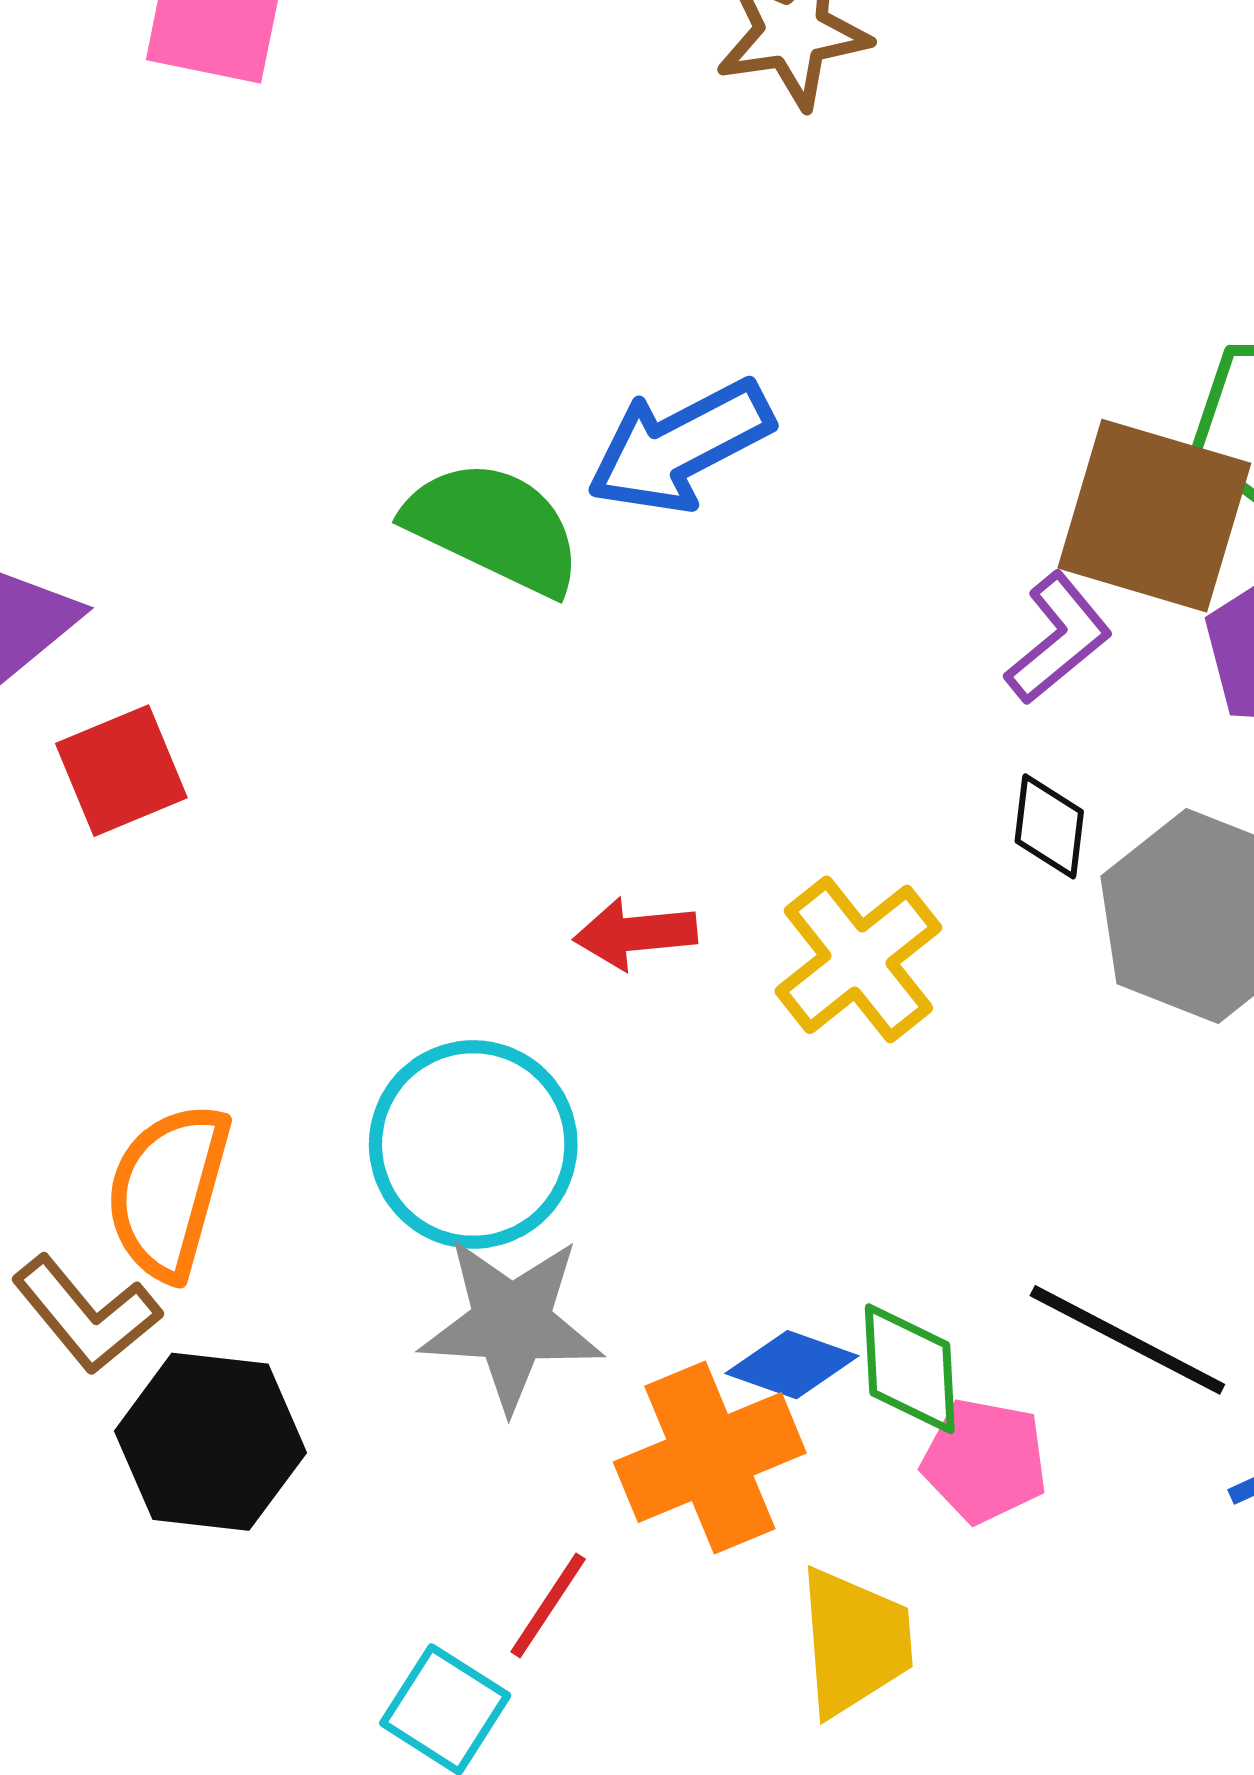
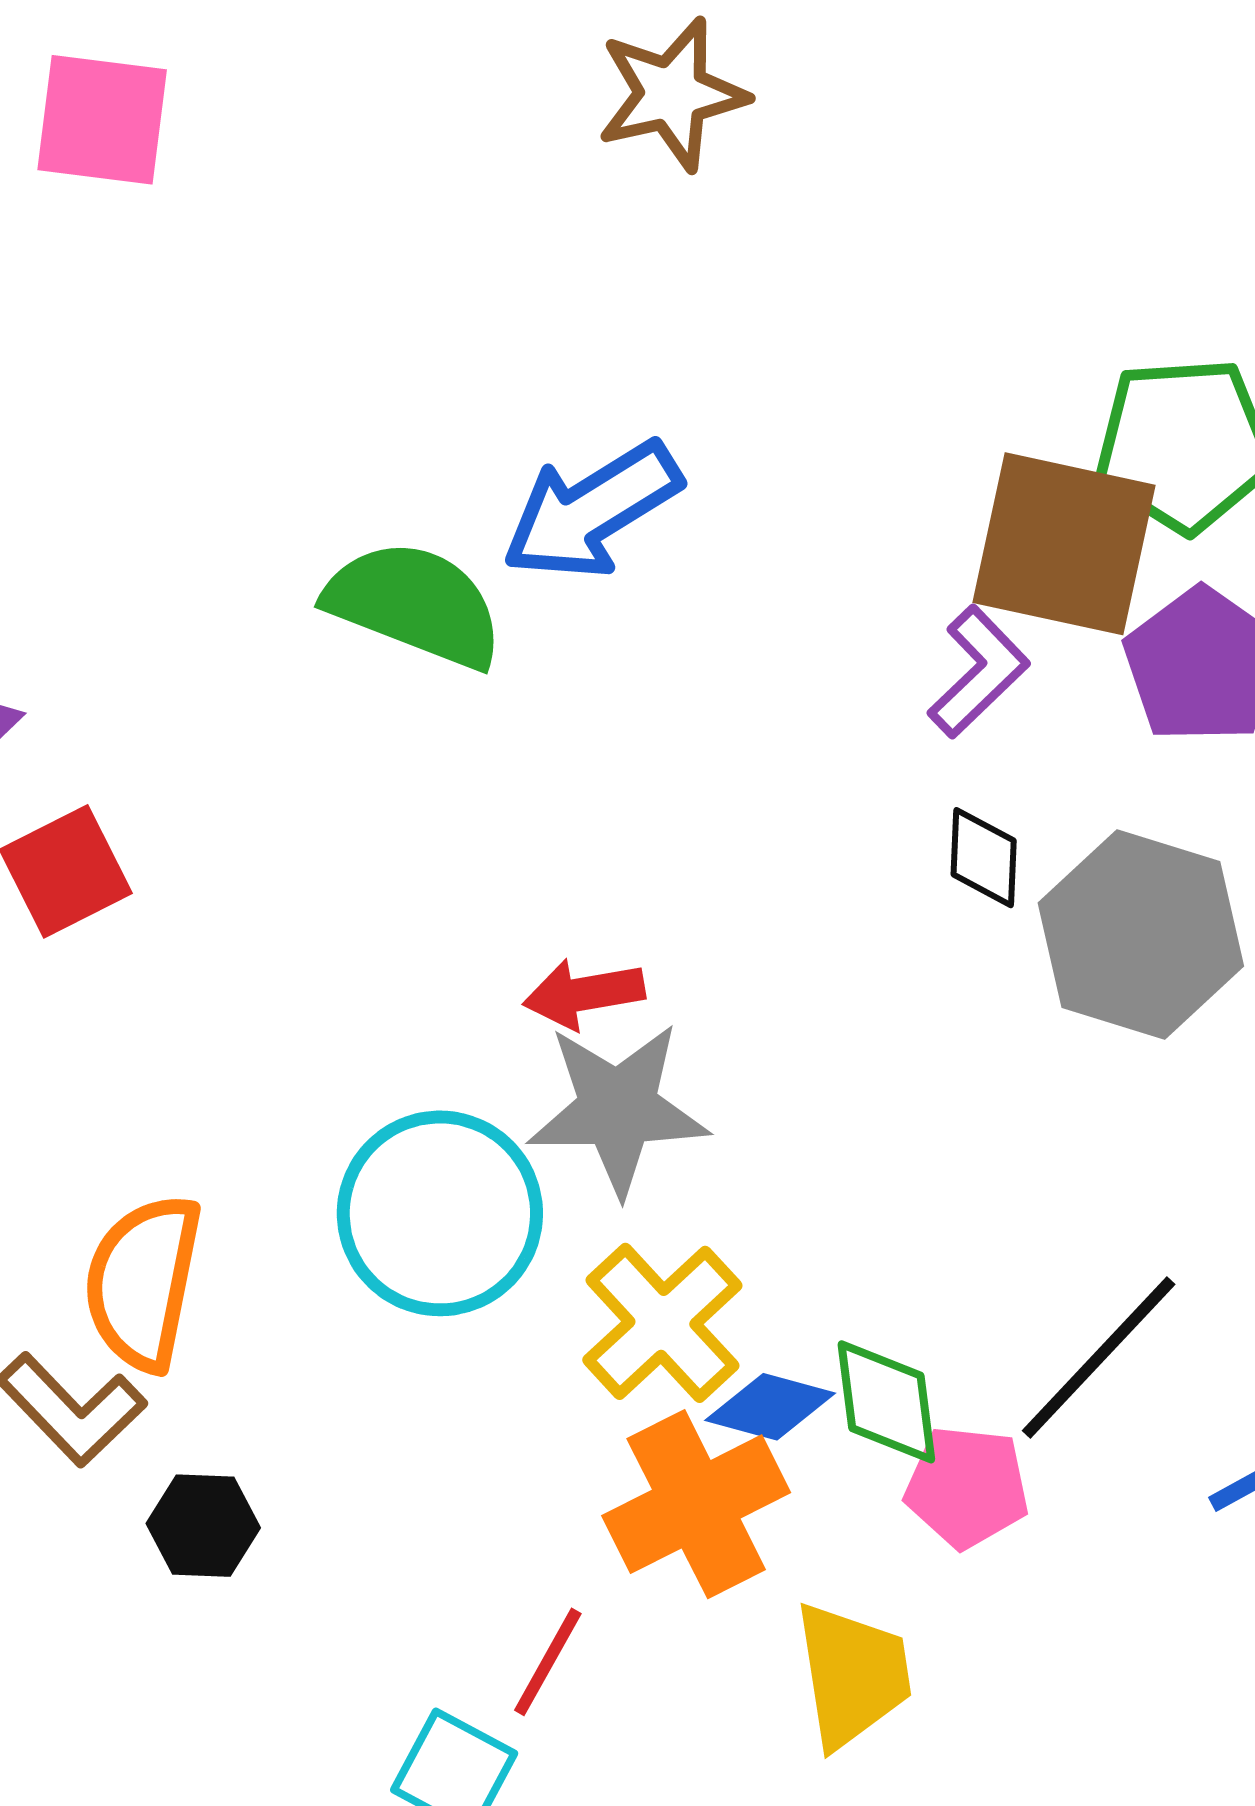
yellow cross: (858, 959) -> (662, 1323), moved
gray star: (511, 1323) -> (618, 1109), moved
black line: (1127, 1340) -> (1099, 1357), turned -70
black hexagon: (210, 1442) -> (203, 1526), size x0.6

